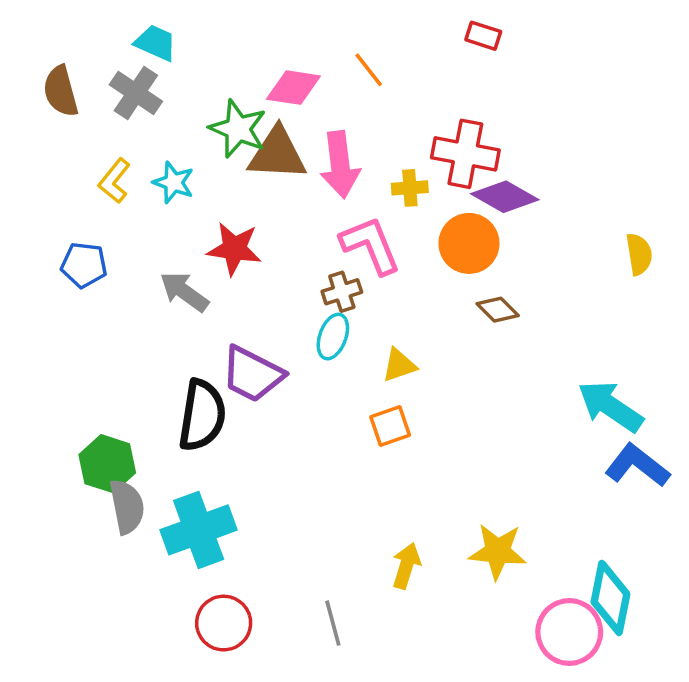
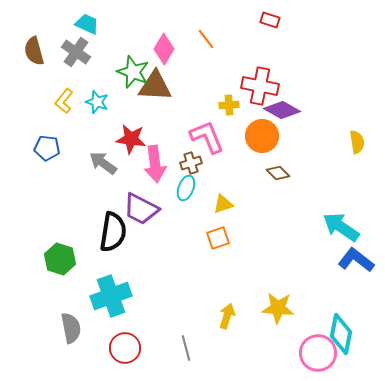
pink diamond: (293, 88) -> (164, 49), turned -68
pink arrow: (340, 165) -> (155, 164), moved
gray semicircle: (127, 507) -> (71, 328), moved

